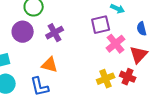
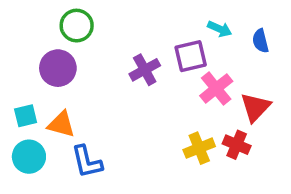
blue semicircle: (142, 29) -> (260, 41), moved
purple cross: (55, 33) -> (145, 70), moved
orange triangle: (50, 65) -> (61, 124), moved

